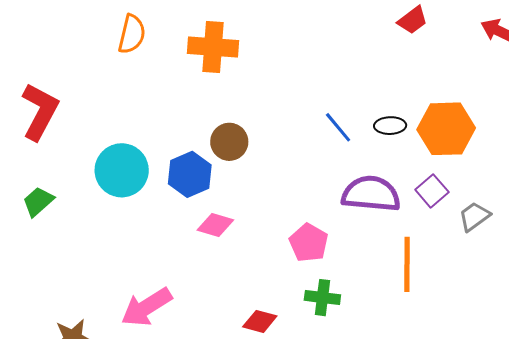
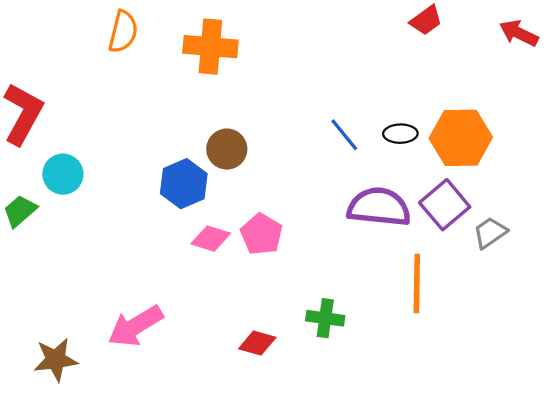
cyan circle: (122, 170) -> (63, 174), moved, size x0.7
purple square: (432, 191) -> (445, 205), size x1.4
pink pentagon: (309, 243) -> (261, 234), moved

